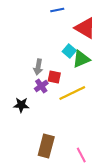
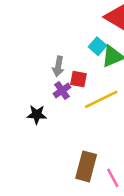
brown rectangle: (46, 146) -> (86, 166), moved

